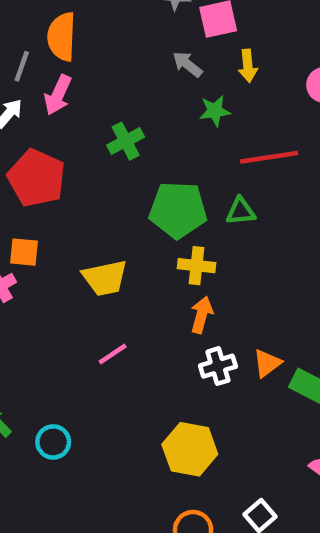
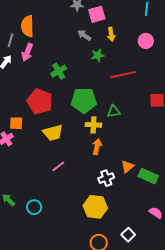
red pentagon: (37, 178) -> (40, 101), moved
green triangle: (241, 211) -> (114, 111), moved
white cross: (218, 366) -> (106, 178), moved

